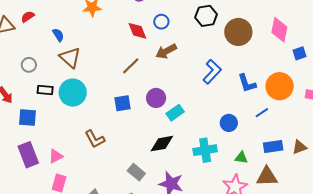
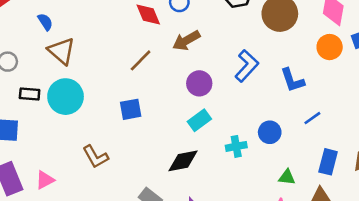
orange circle: (280, 86) -> (330, 47), moved, size x0.7
purple circle: (156, 98) -> (199, 83), moved
blue rectangle: (273, 146) -> (328, 162), turned -66
cyan cross: (205, 150) -> (236, 146), moved, size x0.7

